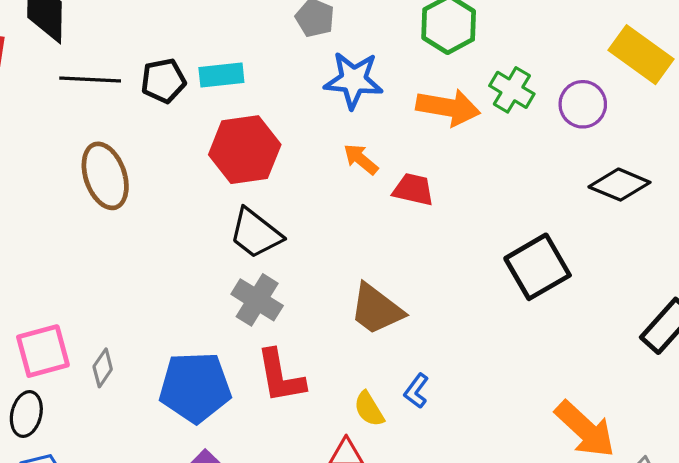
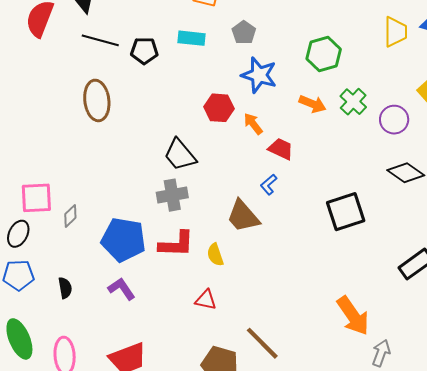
cyan rectangle: (221, 75) -> (192, 38), moved
orange arrow: (448, 107) -> (312, 104), size x0.7
red hexagon: (245, 150) -> (219, 108), moved, size x0.7
gray cross: (257, 300) -> (172, 195), turned 36
red L-shape: (280, 376) -> (176, 244), turned -90
blue L-shape: (416, 391) -> (269, 185), moved
yellow semicircle: (369, 409) -> (215, 255), moved

